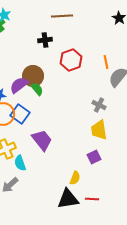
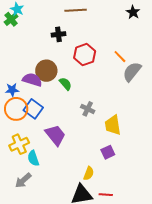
orange line: (106, 62) -> (120, 57), turned -32
purple semicircle: (19, 85) -> (32, 80), turned 54
green semicircle: (37, 89) -> (65, 84), moved
gray cross: (99, 105) -> (88, 109), moved

